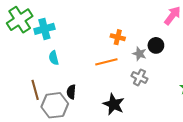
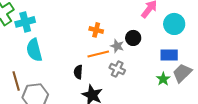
cyan semicircle: (54, 58) -> (34, 50), size x1.6
orange line: (106, 62) -> (98, 54), moved
black semicircle: (71, 92) -> (78, 72), moved

